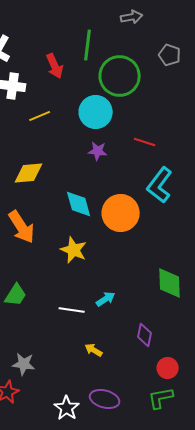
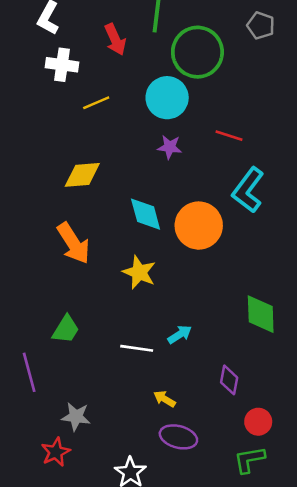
purple ellipse: (105, 399) -> (178, 437), moved

